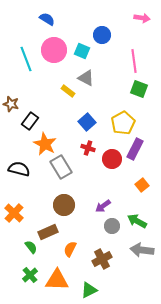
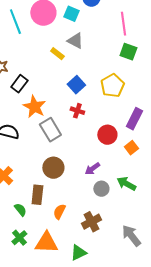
purple rectangle: (135, 149) -> (134, 119), moved
red circle: (112, 159) -> (107, 135), moved
brown rectangle: (48, 232) -> (37, 195), turned -60
gray arrow: (142, 250) -> (131, 236), moved, turned 45

